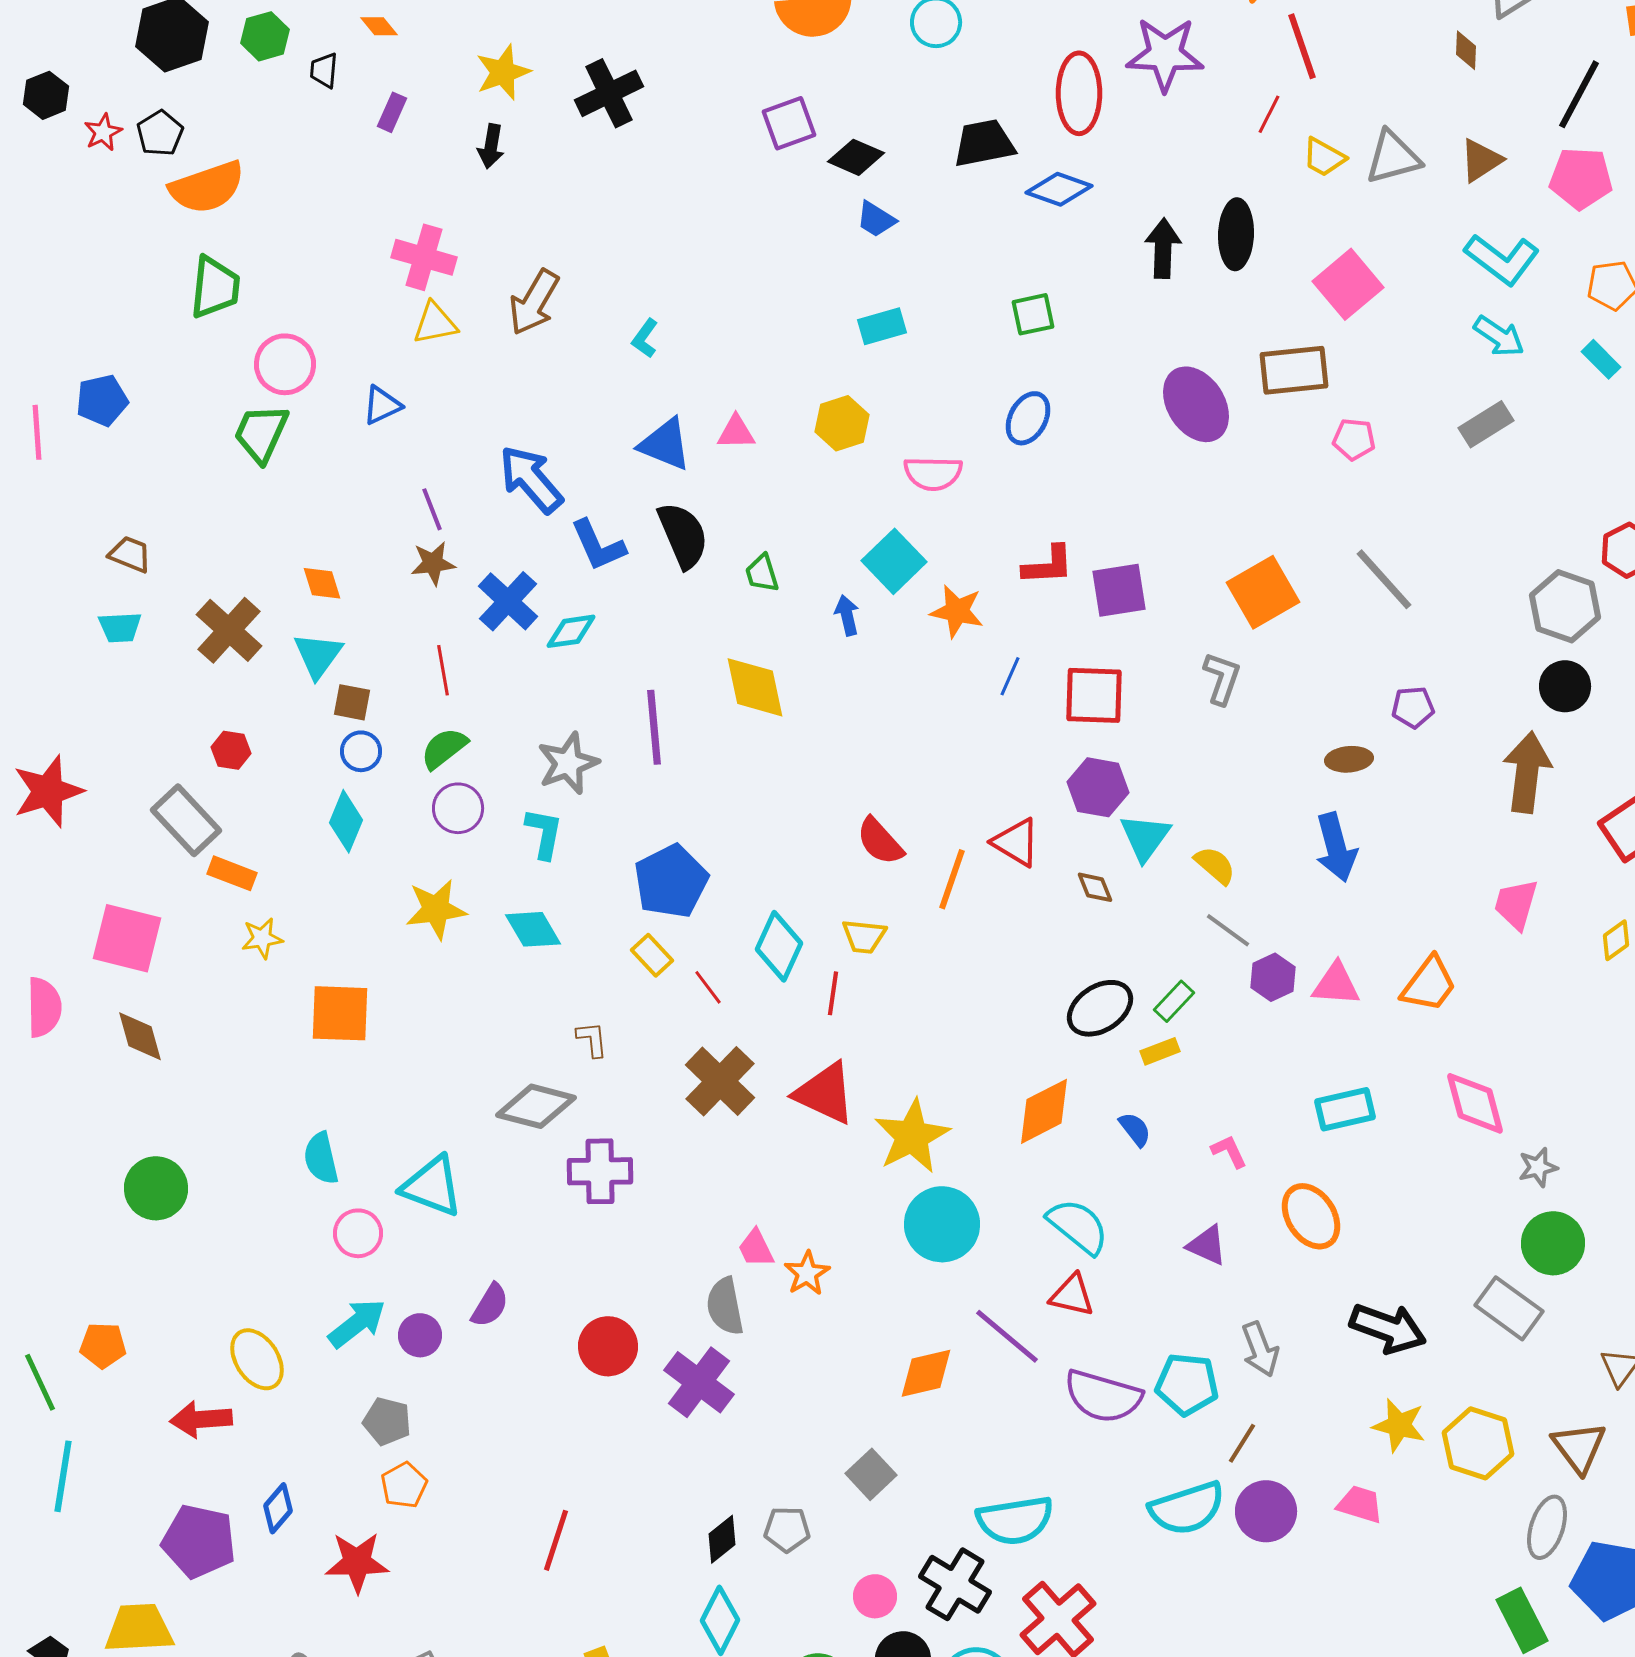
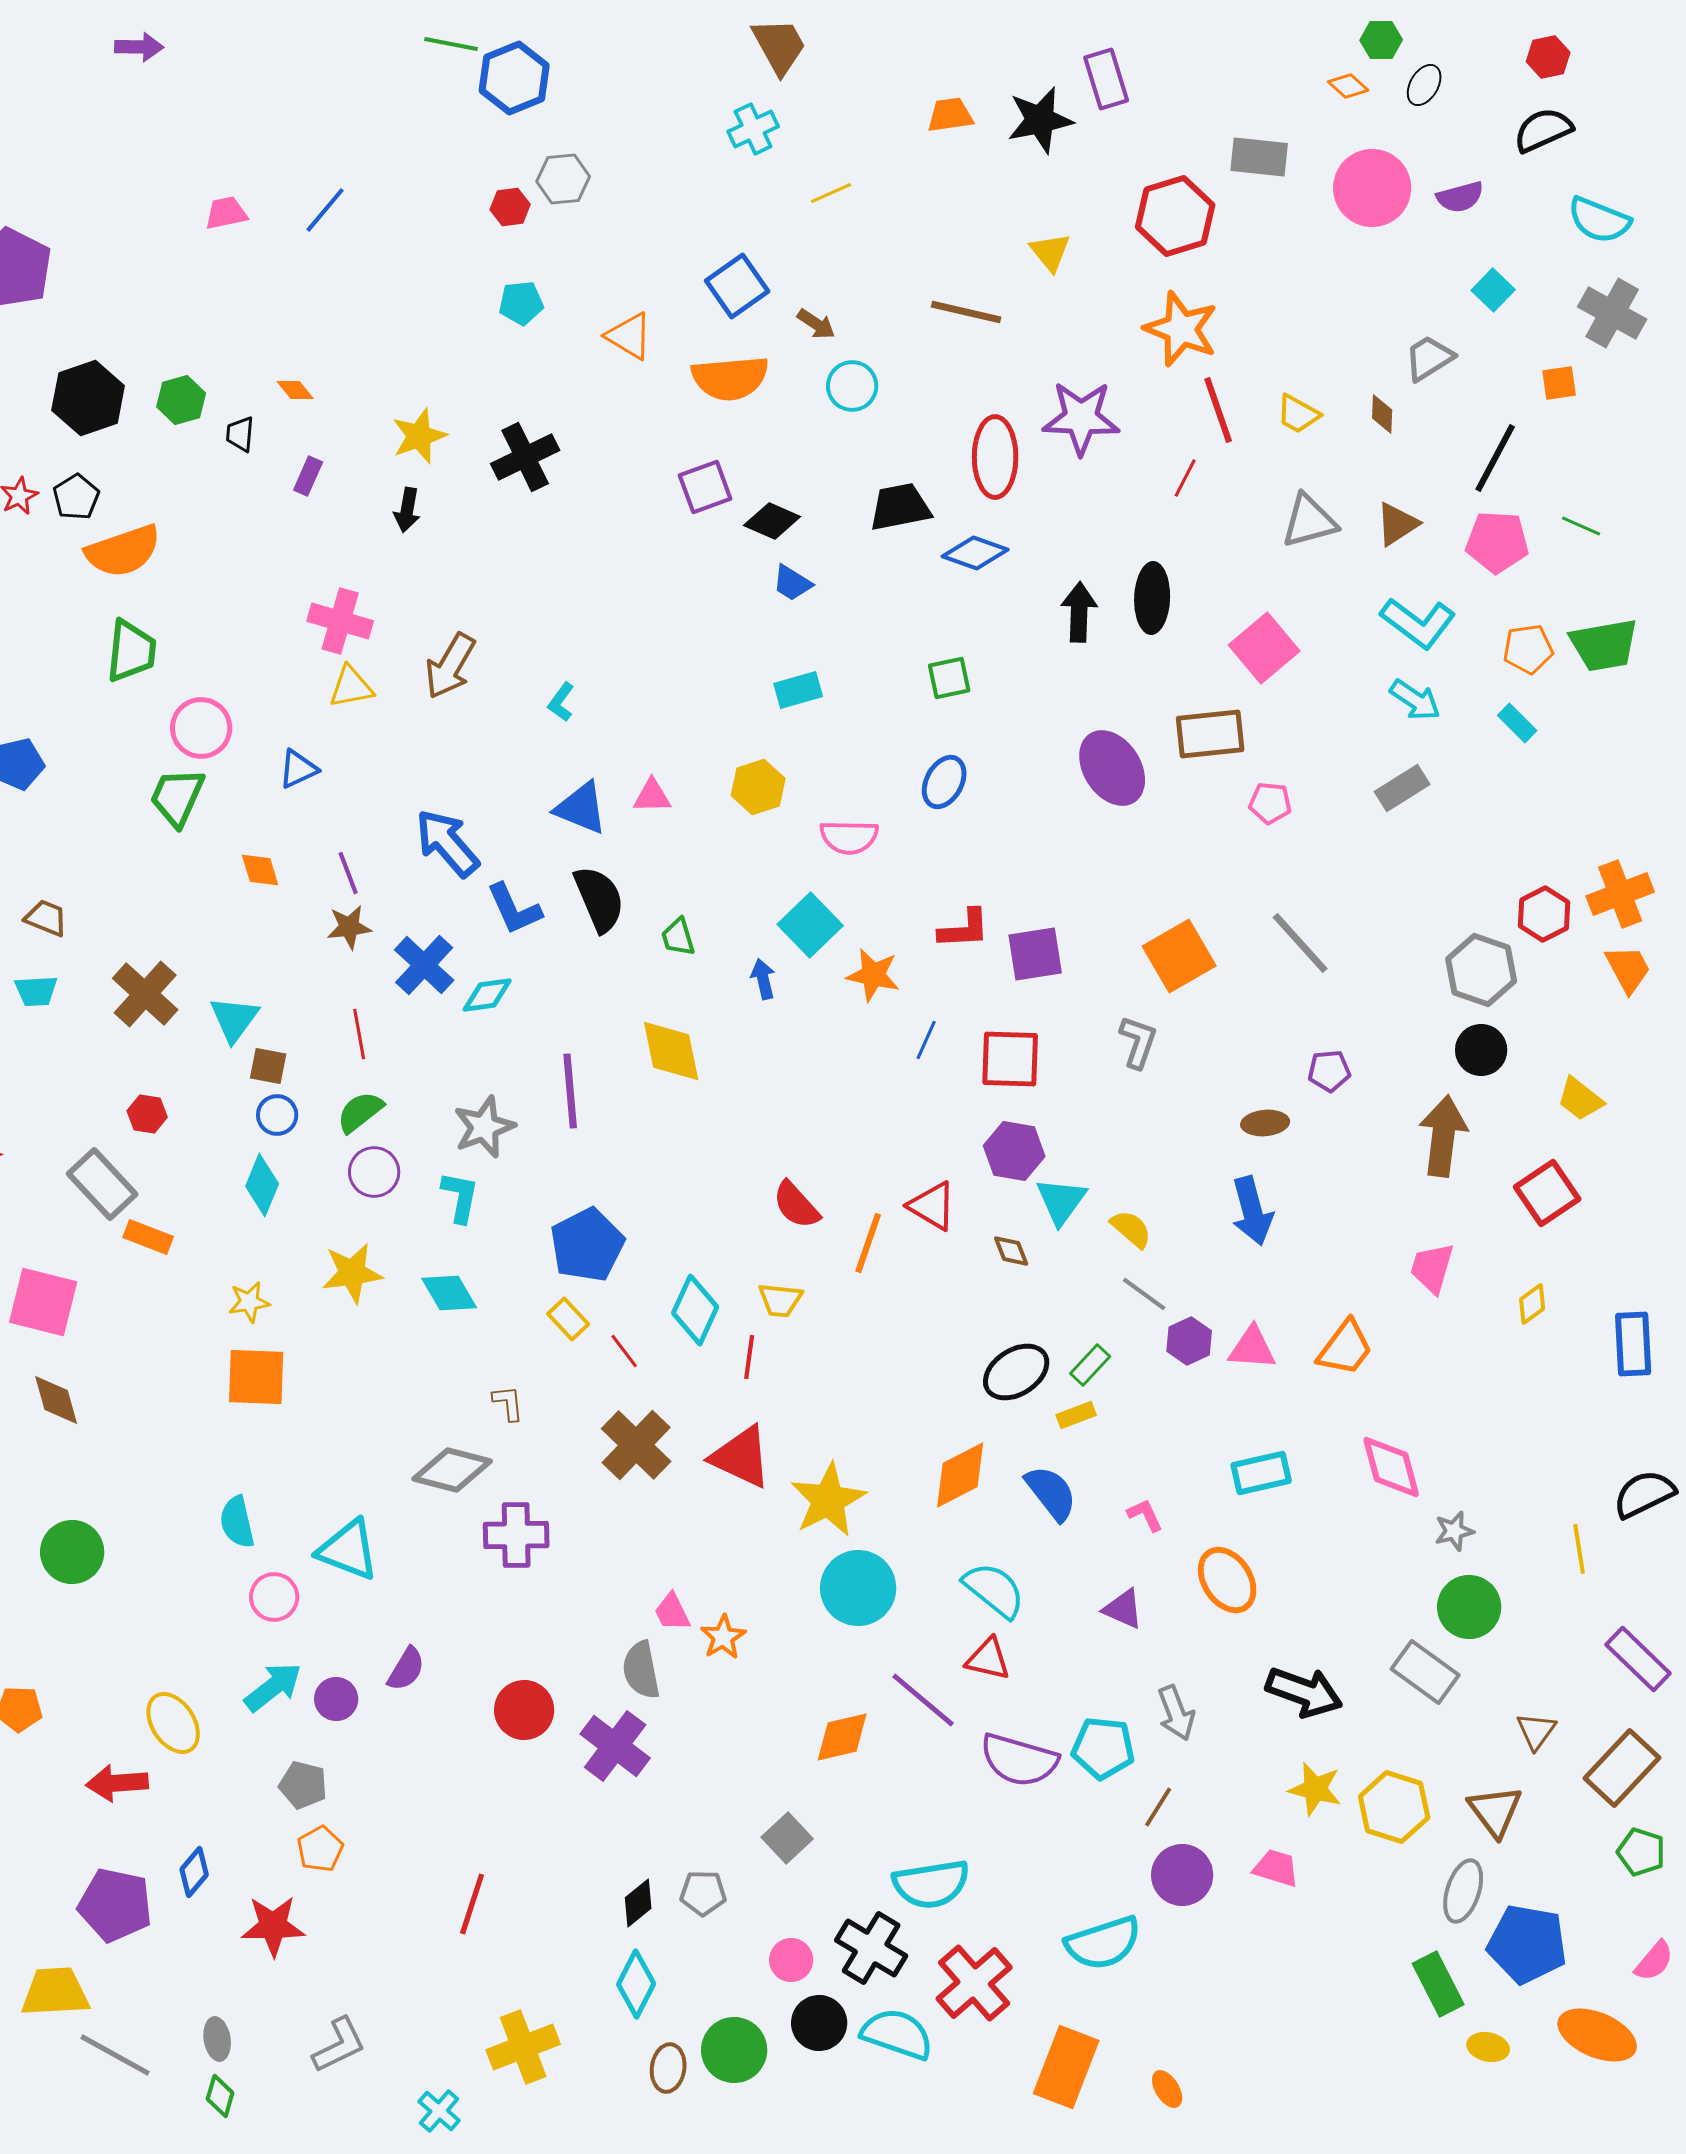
yellow trapezoid: (1324, 157) -> (1298, 414), moved
orange diamond: (322, 583) -> (260, 870), moved
yellow star: (262, 938) -> (249, 1302), moved
blue semicircle: (1135, 1129) -> (1051, 1493), size x1.6
cyan semicircle: (1187, 1508) -> (1103, 1943), moved

